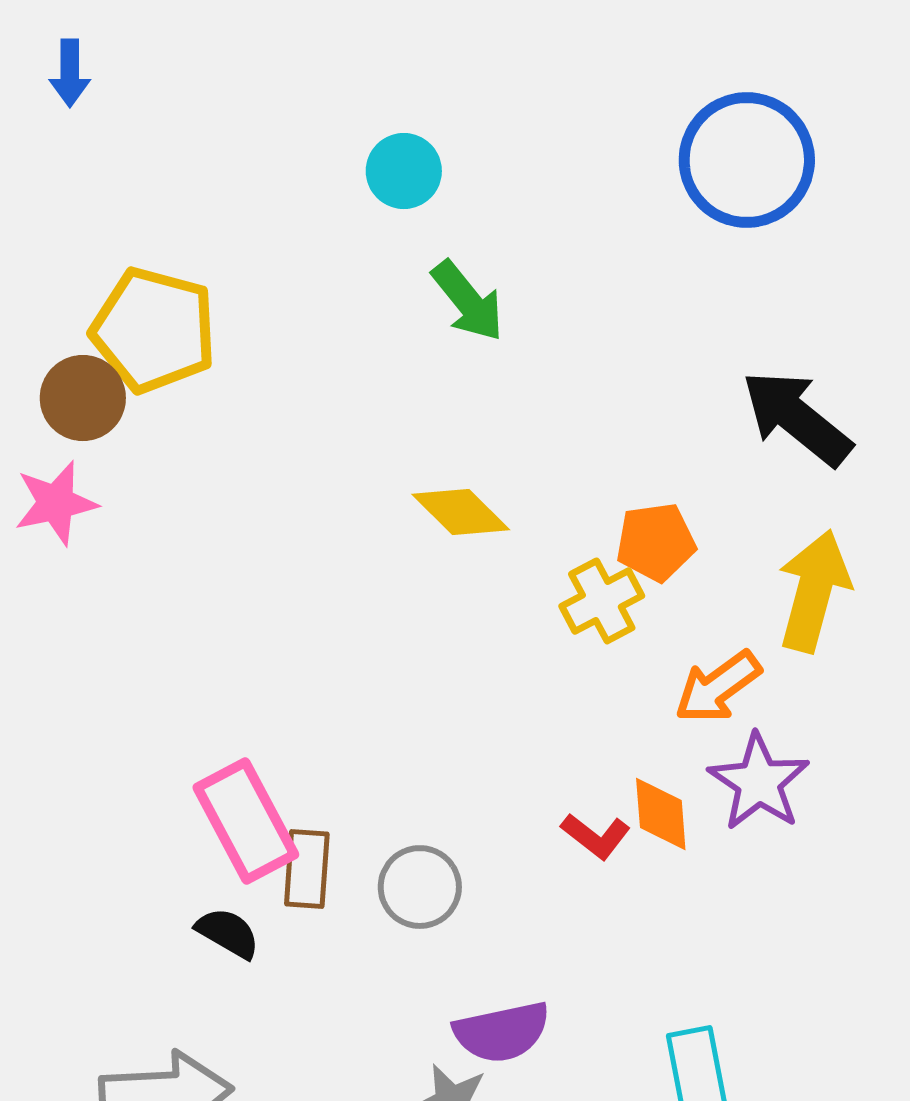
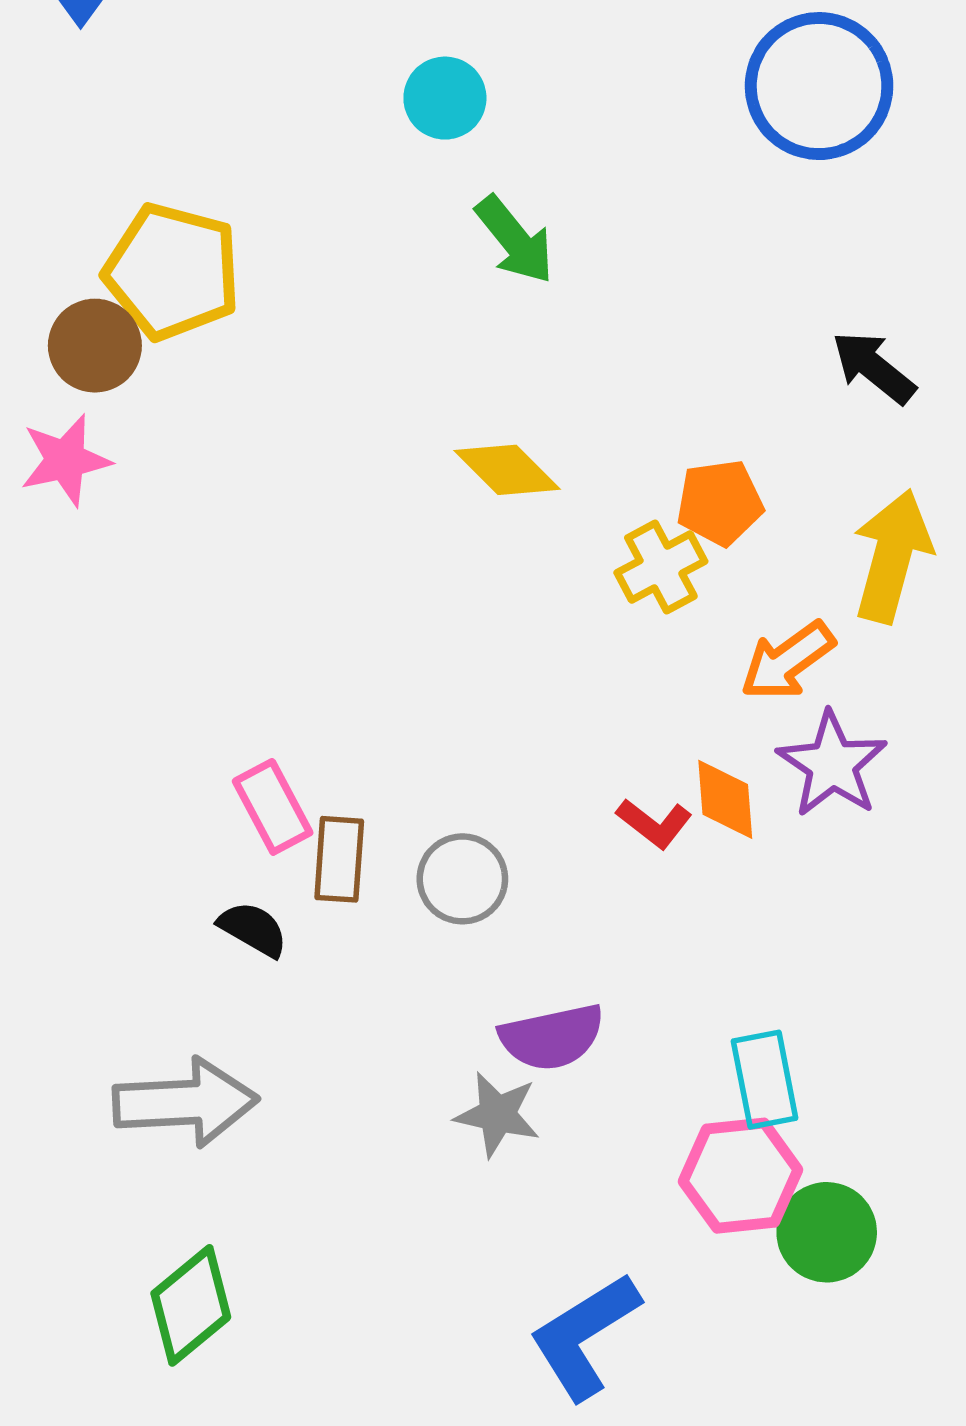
black arrow: (797, 418) -> (874, 367), size x0.7
pink rectangle: (246, 821) -> (273, 807), size x0.7

